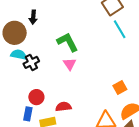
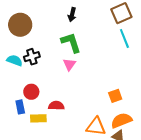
black arrow: (33, 17) -> (72, 15), moved
cyan semicircle: (19, 55) -> (15, 60), moved
blue rectangle: (28, 114) -> (20, 107), turned -32

